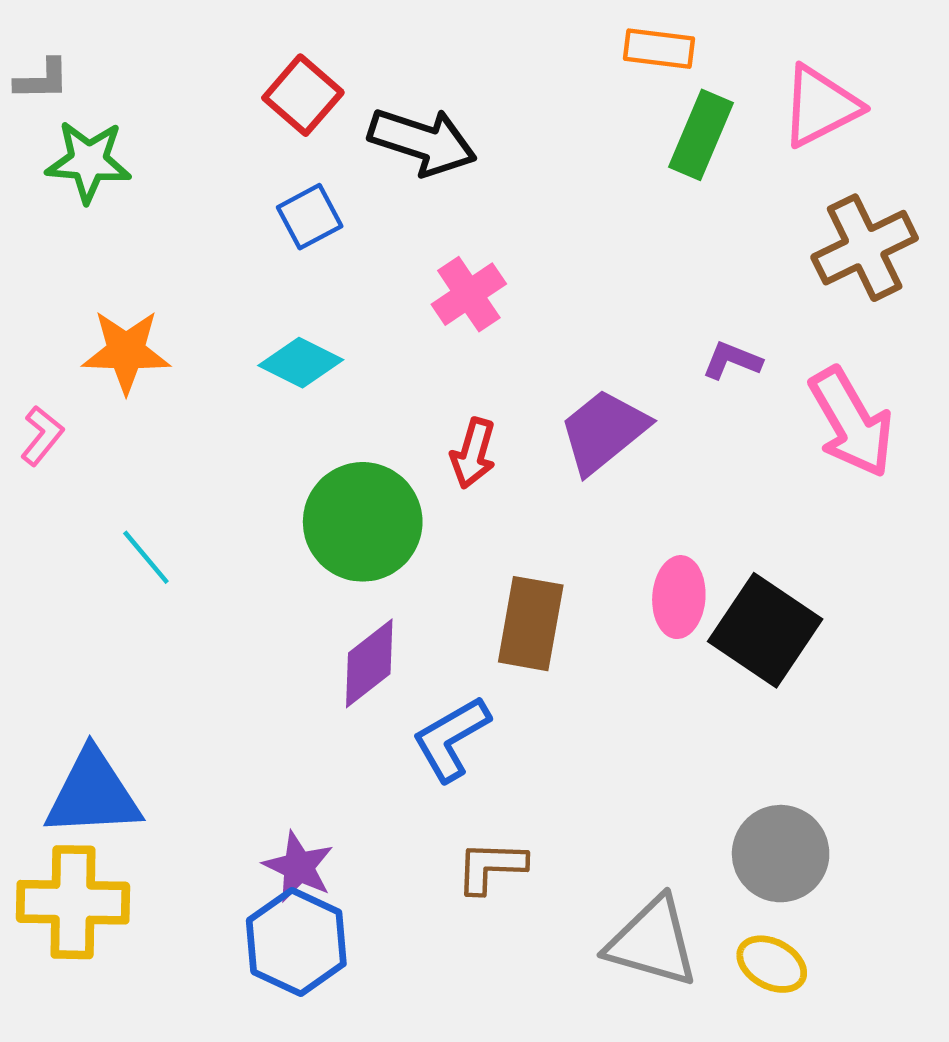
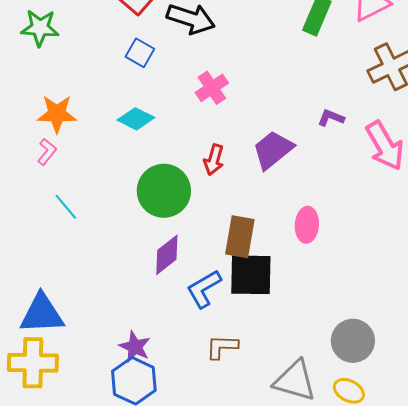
blue square: (310, 217) -> (140, 53), turned -32
pink L-shape: (42, 436) -> (47, 152), moved
black square: (765, 630) -> (251, 275), moved, turned -33

